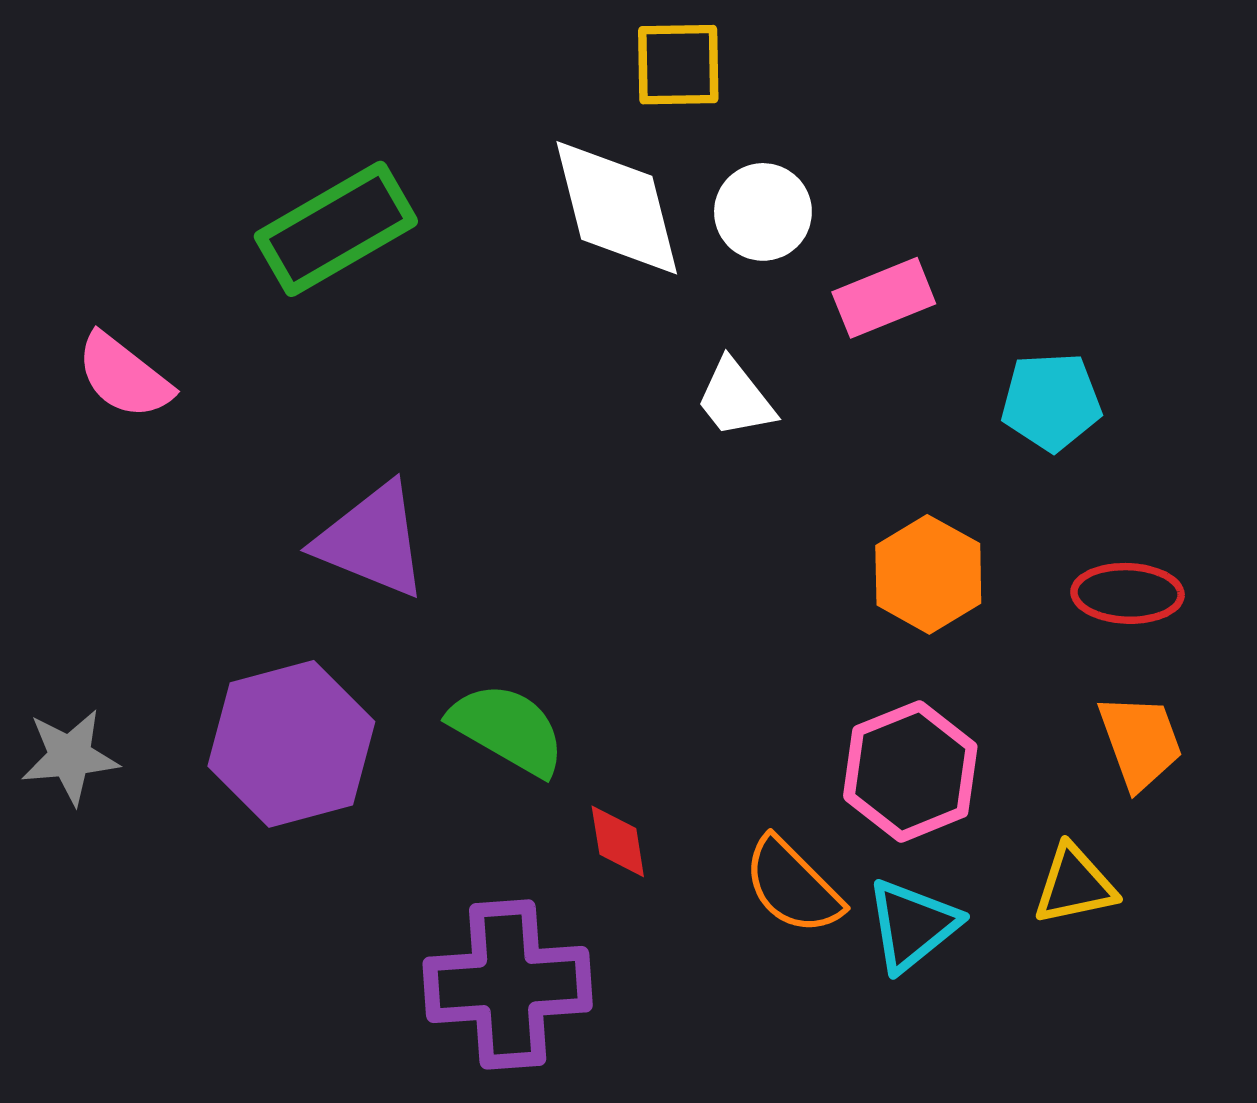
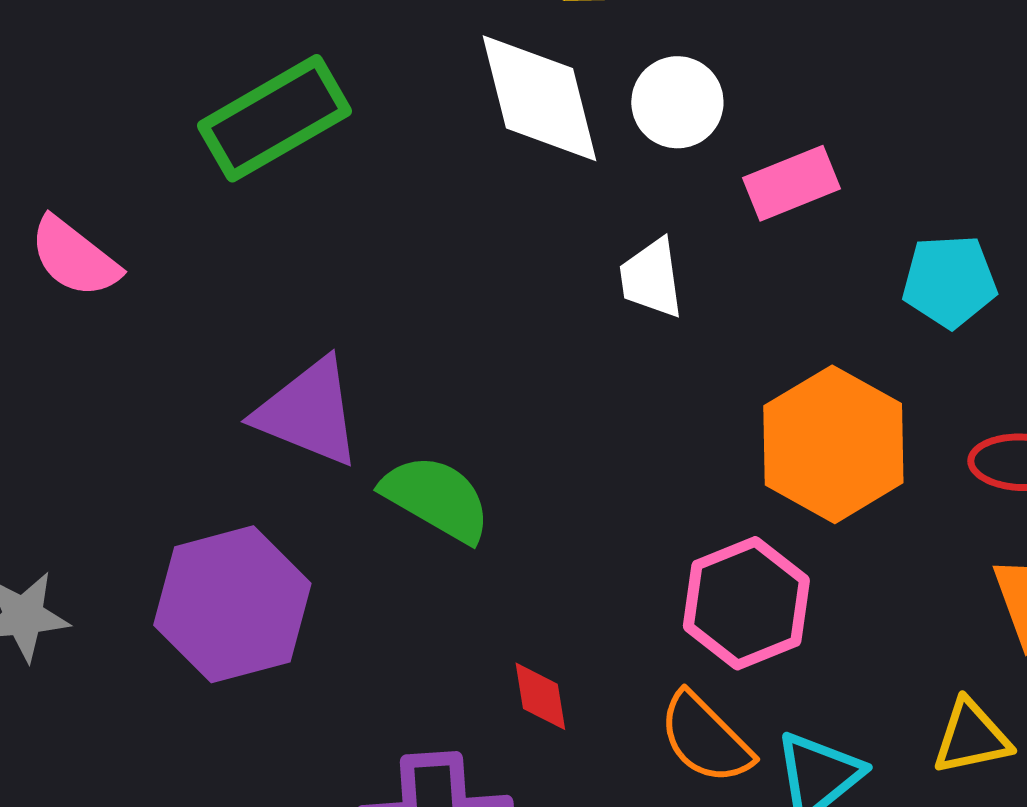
white trapezoid: (735, 398) -> (651, 278), turned 30
orange hexagon: (928, 574) -> (833, 444), size x1.4
green semicircle: (508, 729) -> (436, 498), moved
pink hexagon: (910, 771) -> (746, 603), moved

